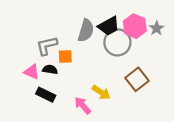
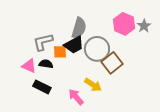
black trapezoid: (109, 26) -> (74, 45), moved
gray circle: (117, 42) -> (97, 49), moved
brown square: (137, 79) -> (112, 63), moved

